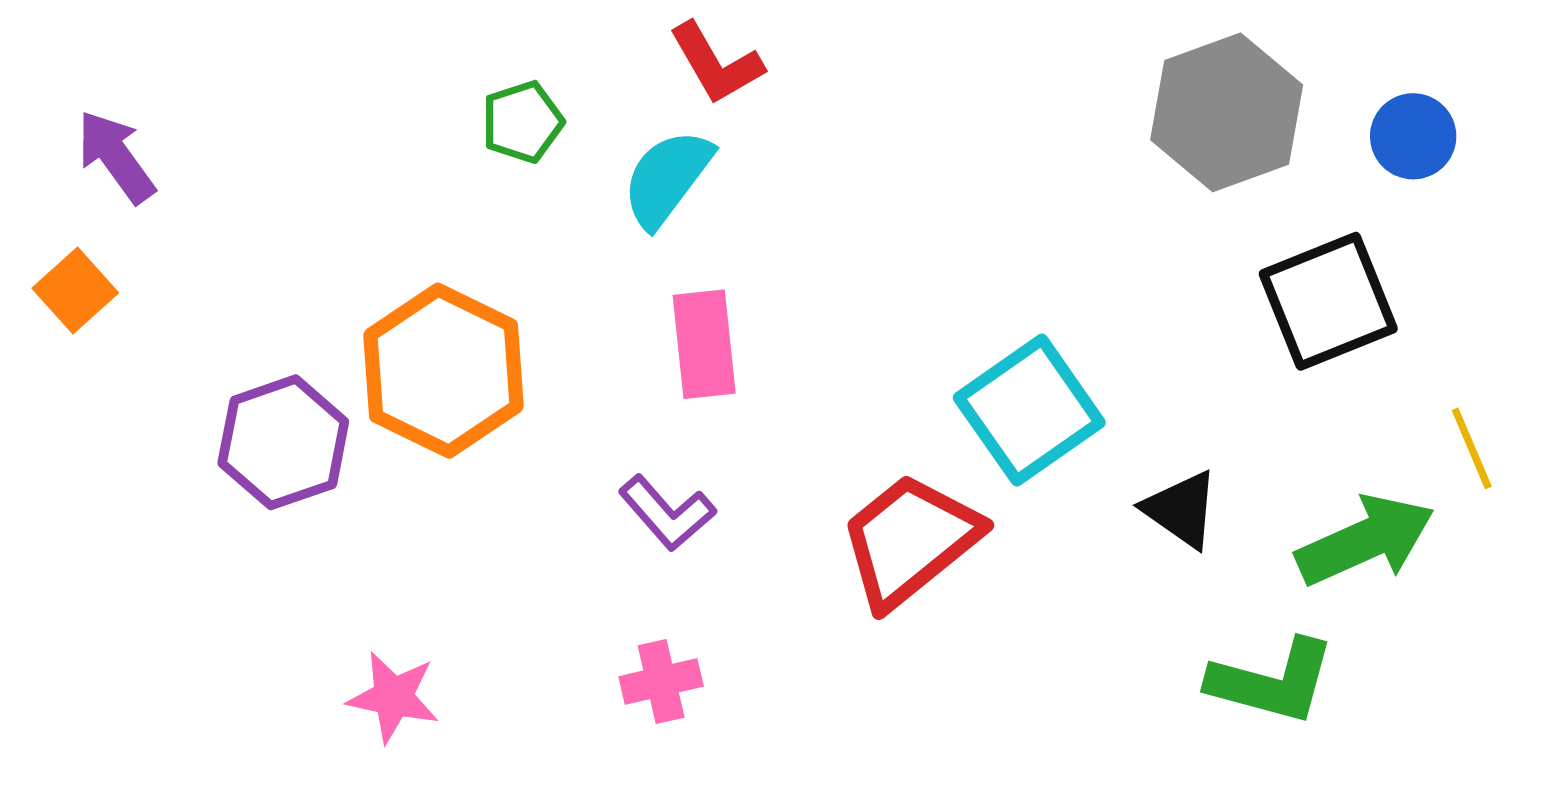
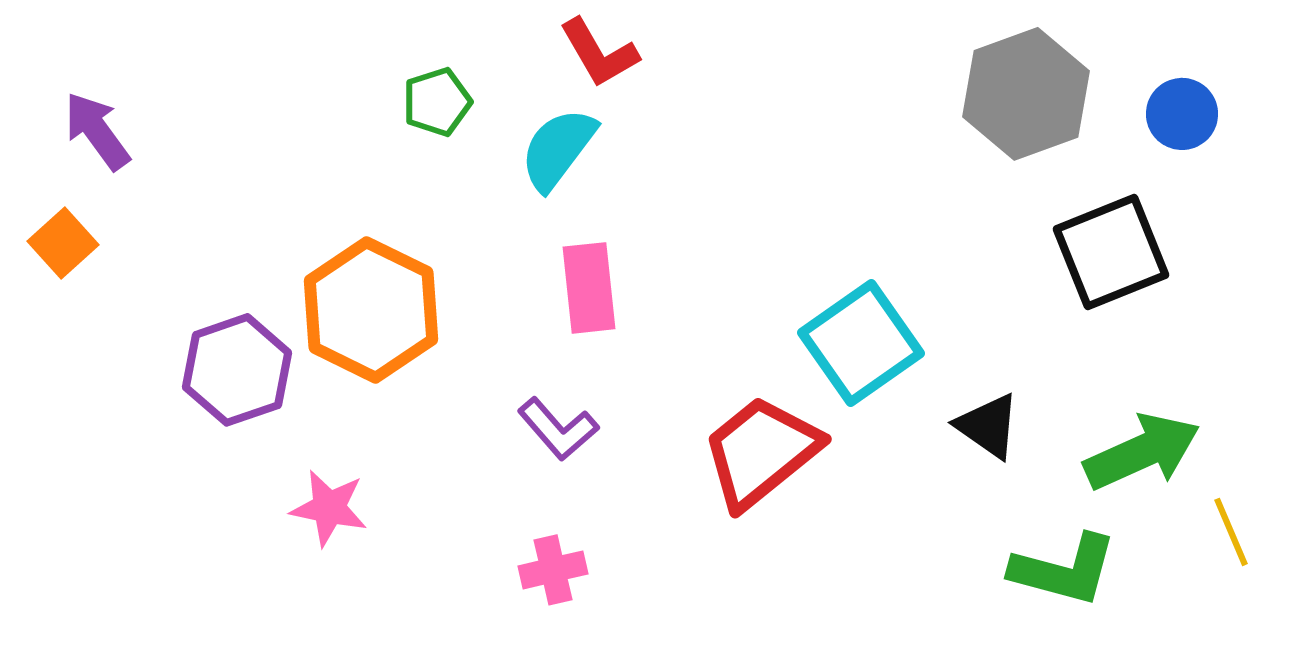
yellow line: (1472, 448) -> (1231, 532), moved
pink star: (393, 697) -> (329, 508), moved

